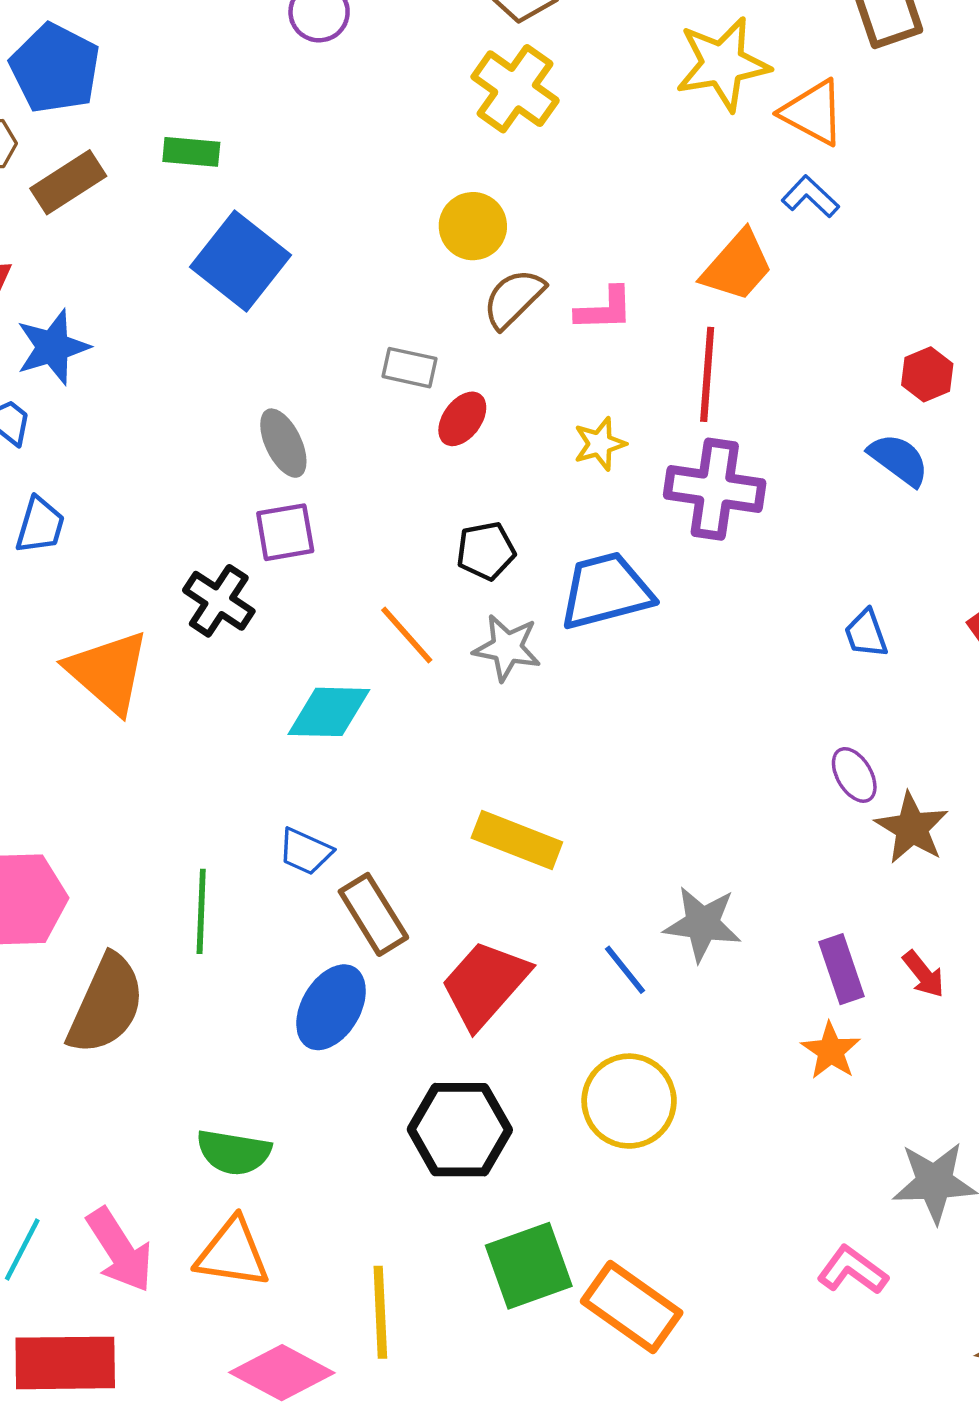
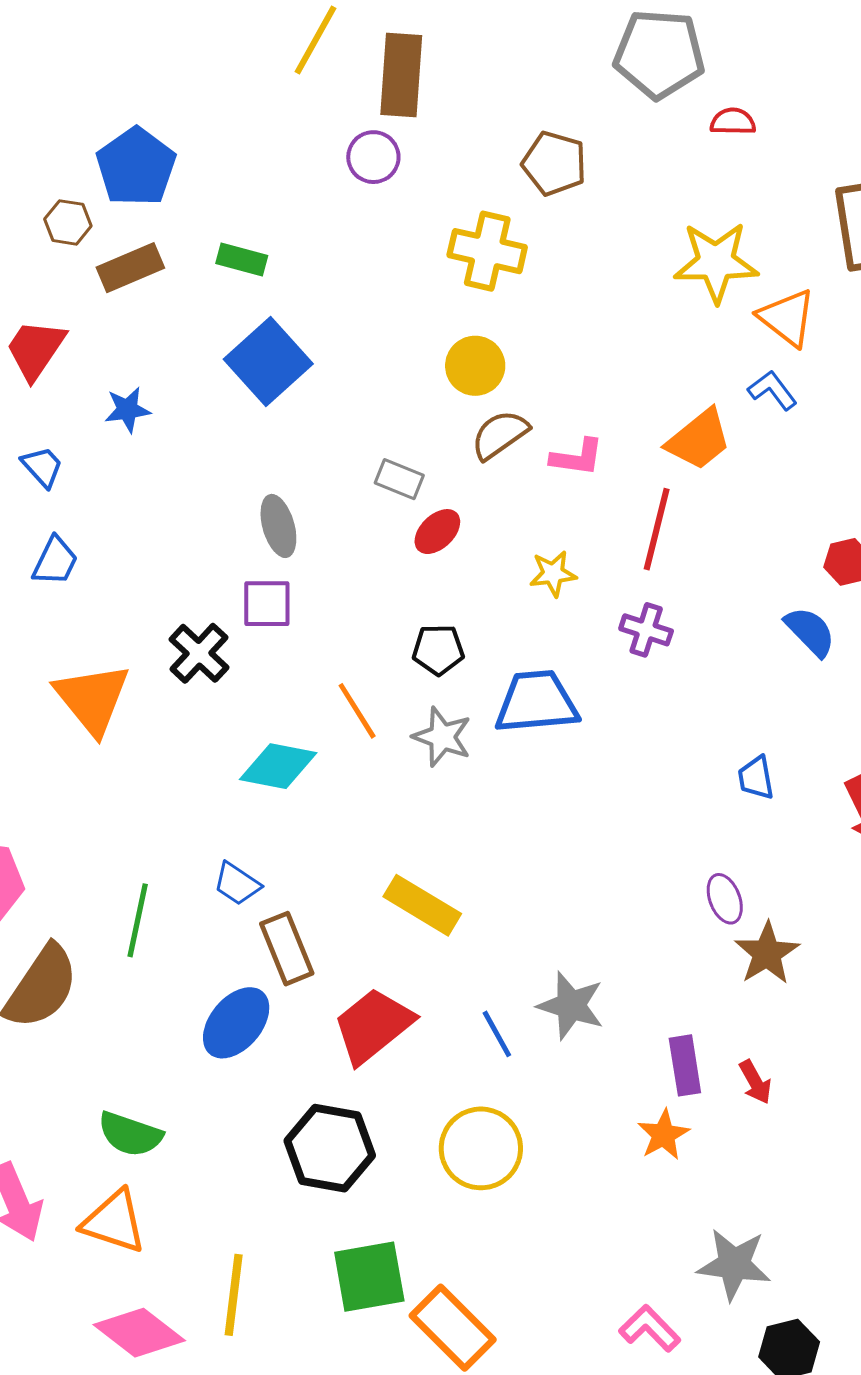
yellow cross: (515, 89) -> (487, 251), moved, turned -32
blue star: (53, 347) -> (127, 410), moved, size x0.7
purple cross: (715, 489) -> (646, 630), size x0.6

